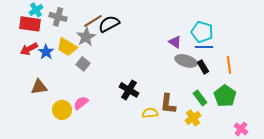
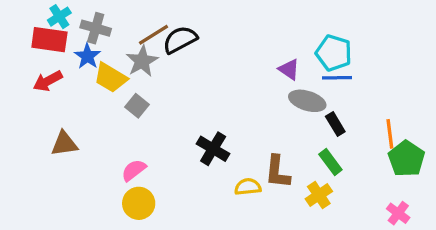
blue star: (46, 52) -> (87, 56), moved
orange line: (229, 65) -> (390, 134), moved
black rectangle: (203, 67) -> (335, 124), moved
green pentagon: (225, 96) -> (406, 159), moved
yellow circle: (62, 110) -> (139, 203), moved

